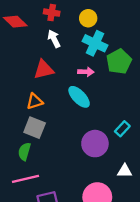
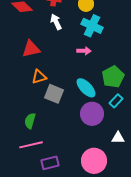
green pentagon: (119, 62) -> (113, 77), moved
red triangle: (44, 70) -> (31, 49), moved
cyan ellipse: (79, 97) -> (86, 88), moved
gray square: (35, 128) -> (54, 94), moved

